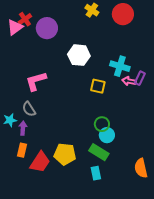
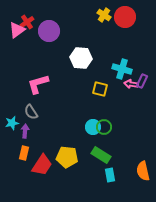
yellow cross: (92, 10) -> (104, 15), moved
cyan circle: (107, 135) -> (93, 127), moved
cyan rectangle: (96, 173) -> (110, 175), moved

